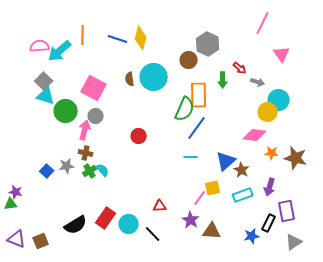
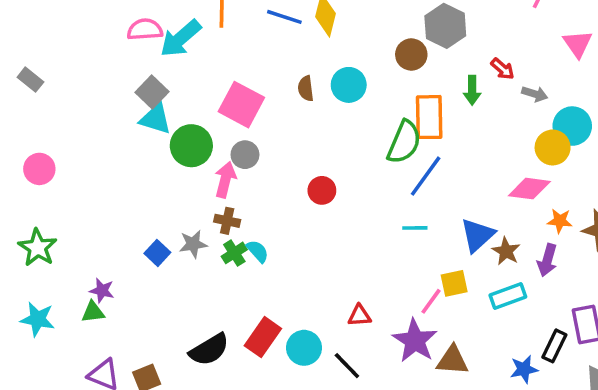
cyan circle: (154, 77) -> (349, 85), size x0.7
purple arrow: (270, 187) -> (547, 260), moved
purple star: (191, 220) -> (415, 341), size x1.4

